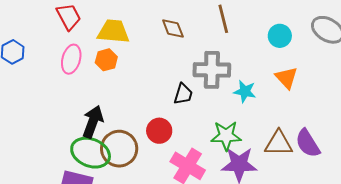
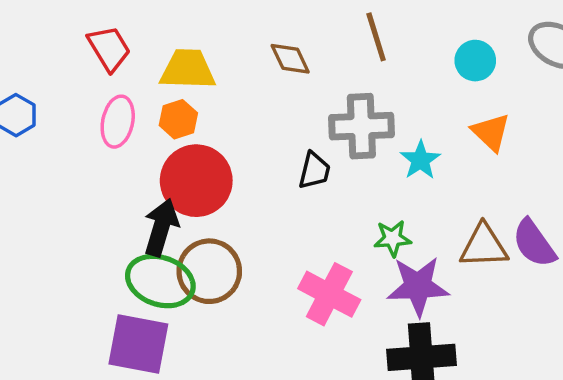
cyan star: (245, 91) -> (420, 160), turned 30
red circle: (159, 131) -> (196, 181), moved, size x1.6
green star: (226, 136) -> (392, 238), size x0.7

